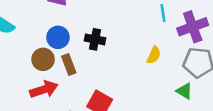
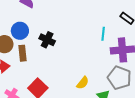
yellow semicircle: (154, 55) -> (83, 83), moved

